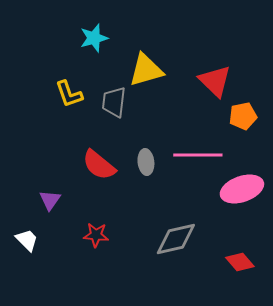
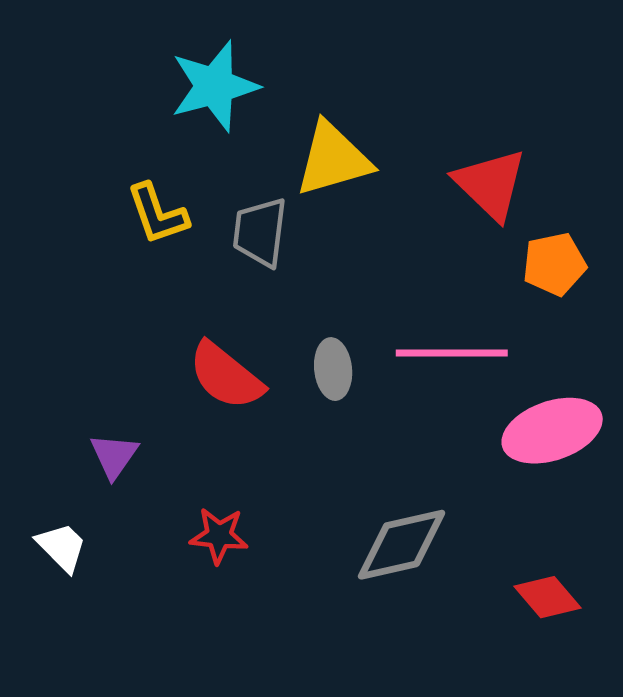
cyan star: (94, 38) -> (214, 86), size x1.4

